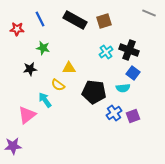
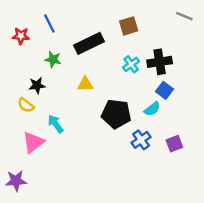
black rectangle: (75, 20) -> (89, 43), moved, turned -55
black cross: (129, 50) -> (160, 62), turned -30
yellow semicircle: (58, 85) -> (26, 105), moved
cyan semicircle: (123, 88) -> (152, 109), turned -32
purple square: (133, 116) -> (174, 144), moved

